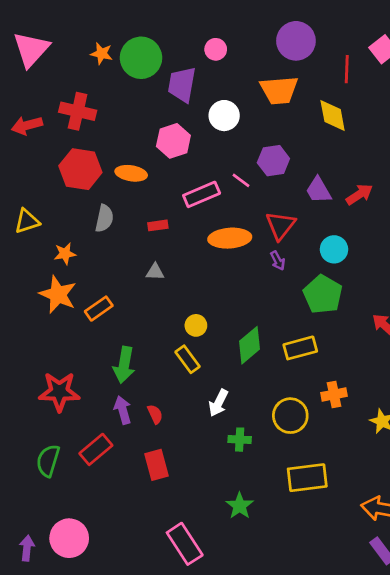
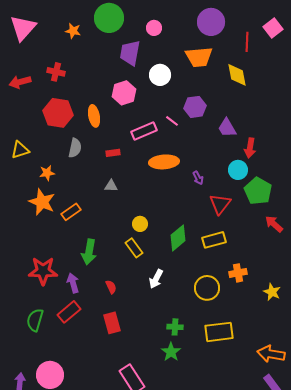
green circle: (141, 58) -> (109, 18), moved
red cross: (78, 111) -> (56, 72), size x0.7
orange ellipse: (131, 173) -> (94, 116), turned 70
red arrow: (359, 194) -> (250, 148), moved, turned 132
red triangle: (280, 225) -> (220, 204), moved
green pentagon: (323, 294) -> (258, 191), moved
purple arrow: (123, 410) -> (73, 283), moved
green cross: (240, 440) -> (175, 327), moved

